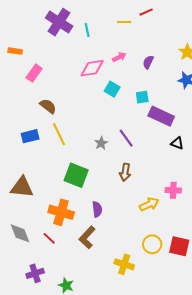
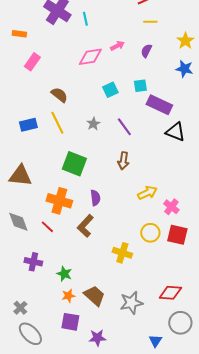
yellow line: (124, 22) -> (150, 22), moved
orange rectangle: (15, 51) -> (19, 34), moved
cyan square: (112, 89) -> (110, 90), moved, turned 35
brown semicircle: (48, 106) -> (59, 95), moved
gray star: (101, 143) -> (93, 124), moved
black triangle: (177, 143) -> (175, 132), size x1.5
pink cross: (173, 190) -> (171, 207), moved, turned 35
purple cross: (35, 273) -> (33, 262), turned 30

